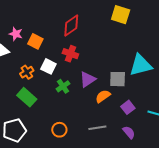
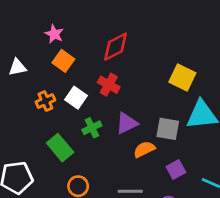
yellow square: (121, 15) -> (182, 77), moved
pink star: (16, 34) -> (54, 34), moved
green rectangle: (27, 97) -> (60, 148), moved

